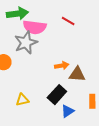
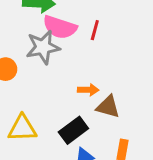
red line: (68, 21) -> (95, 30), moved, turned 64
yellow triangle: (22, 100) -> (22, 128), size x1.5

